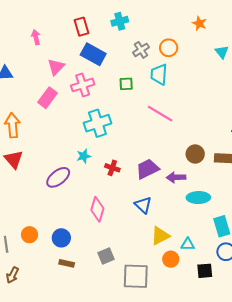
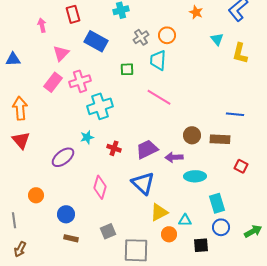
red rectangle: (82, 27) -> (73, 14), moved
pink cross: (83, 85) -> (80, 81), moved
blue triangle: (143, 205) -> (143, 183), size x1.4
orange circle: (29, 235) -> (36, 195), moved

